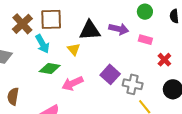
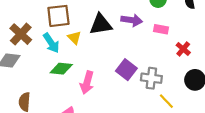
brown cross: (22, 24) -> (21, 34), moved
yellow triangle: (74, 49) -> (74, 38), moved
pink arrow: (72, 83) -> (87, 83), turned -45

